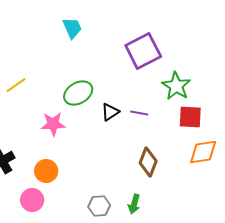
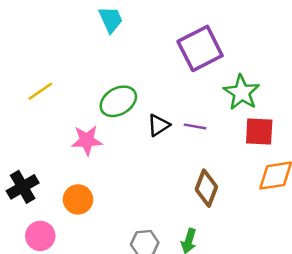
pink circle: (32, 200) -> (40, 236), moved

